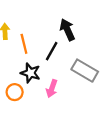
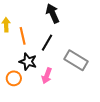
black arrow: (67, 30) -> (53, 13), moved

